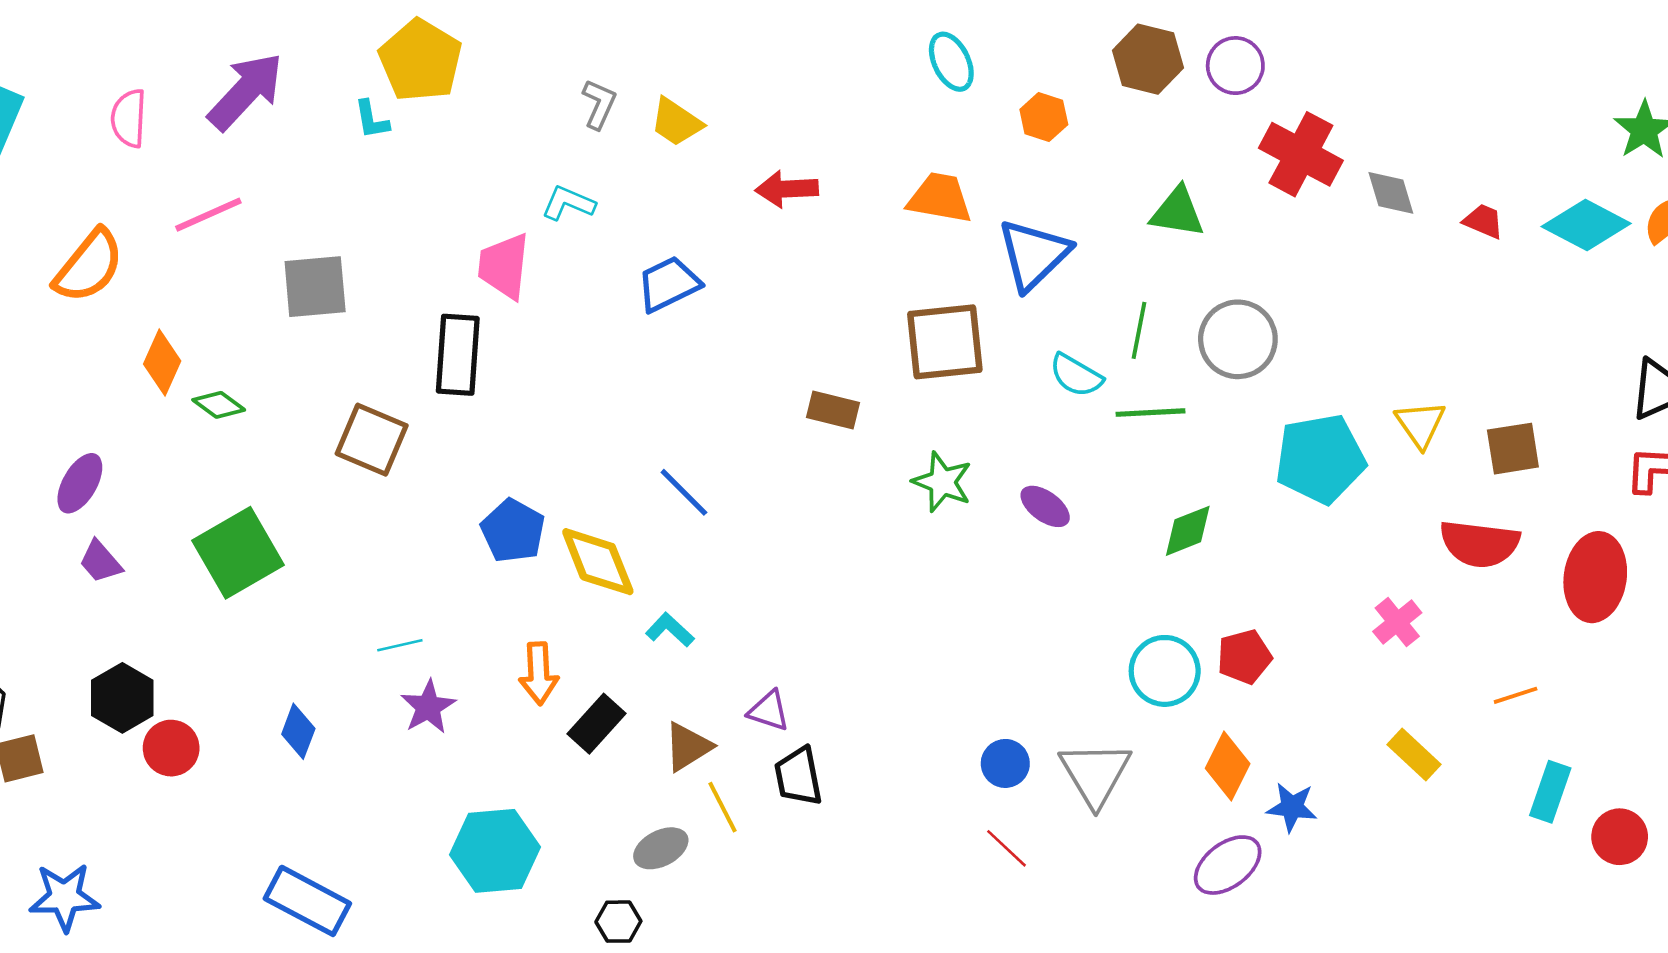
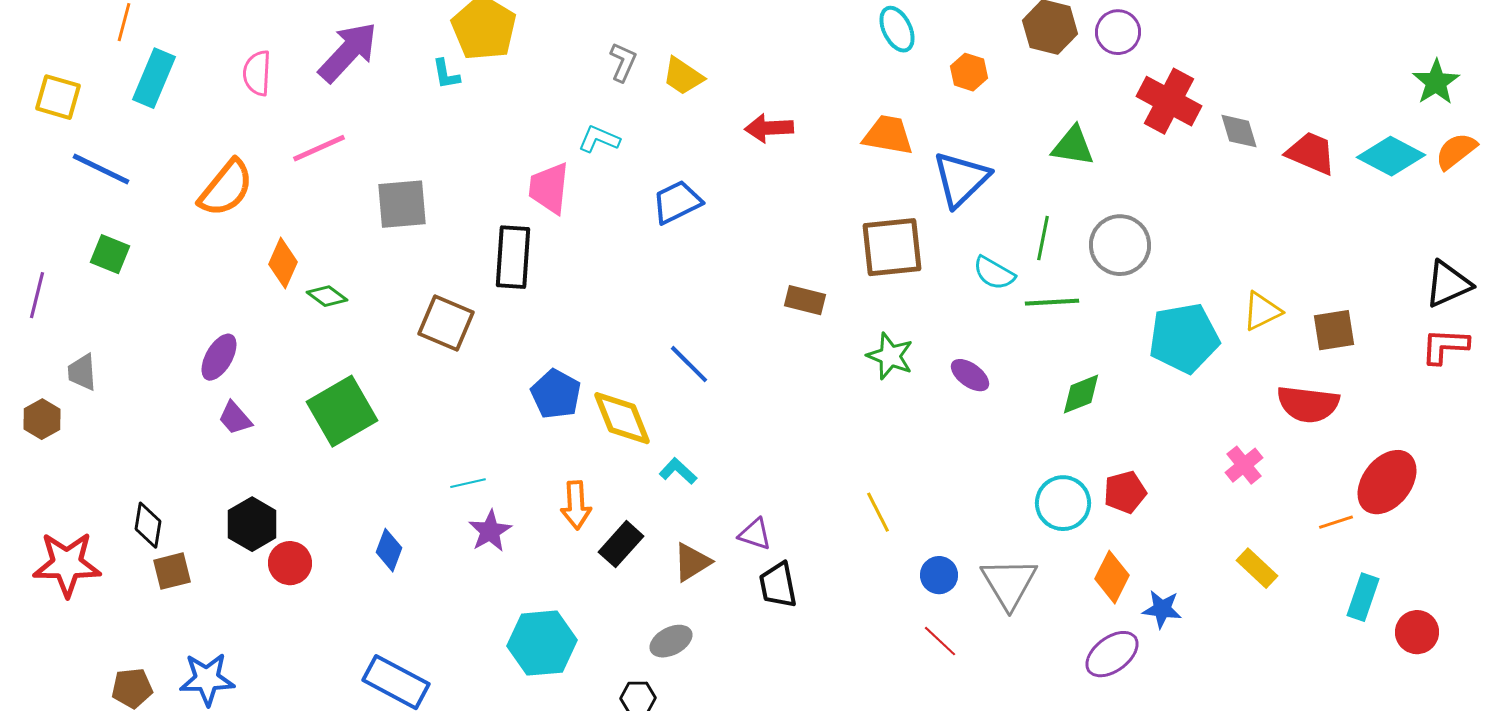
red trapezoid: (1483, 221) -> (1311, 153), size x1.6
yellow triangle: (1420, 424) -> (1262, 311), turned 39
red ellipse: (1595, 577) -> (1387, 482), moved, turned 30
yellow line: (723, 807) -> (878, 512), moved

